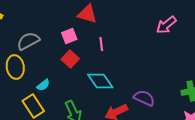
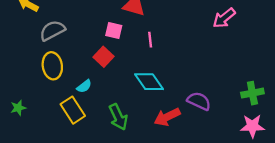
pink square: (69, 36) -> (114, 31), turned 35
gray semicircle: (28, 41) -> (52, 31), moved
red square: (70, 59) -> (103, 57), moved

